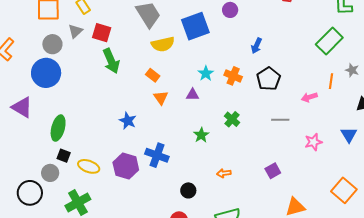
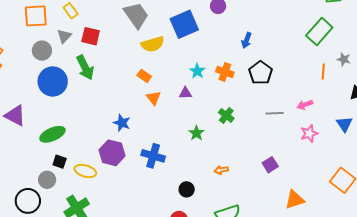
green arrow: (111, 61) -> (85, 67), moved
blue circle: (46, 73) -> (53, 81), moved
pink arrow: (309, 97) -> (305, 105), moved
green ellipse: (58, 128) -> (52, 134), turned 55
purple hexagon: (126, 166) -> (112, 153), moved

